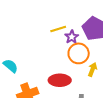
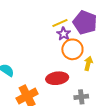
yellow line: (58, 29) -> (60, 23), moved

